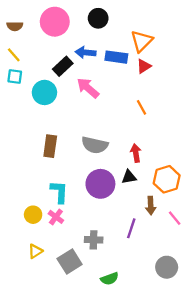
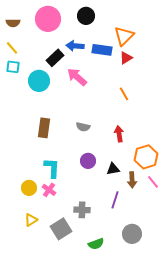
gray semicircle: (95, 145) -> (83, 127), size x0.6
black triangle: (129, 177) -> (113, 169), moved
purple circle: (100, 184) -> (88, 161), size x0.6
pink line: (175, 218) -> (153, 182), moved
gray circle: (167, 267) -> (132, 234), moved

